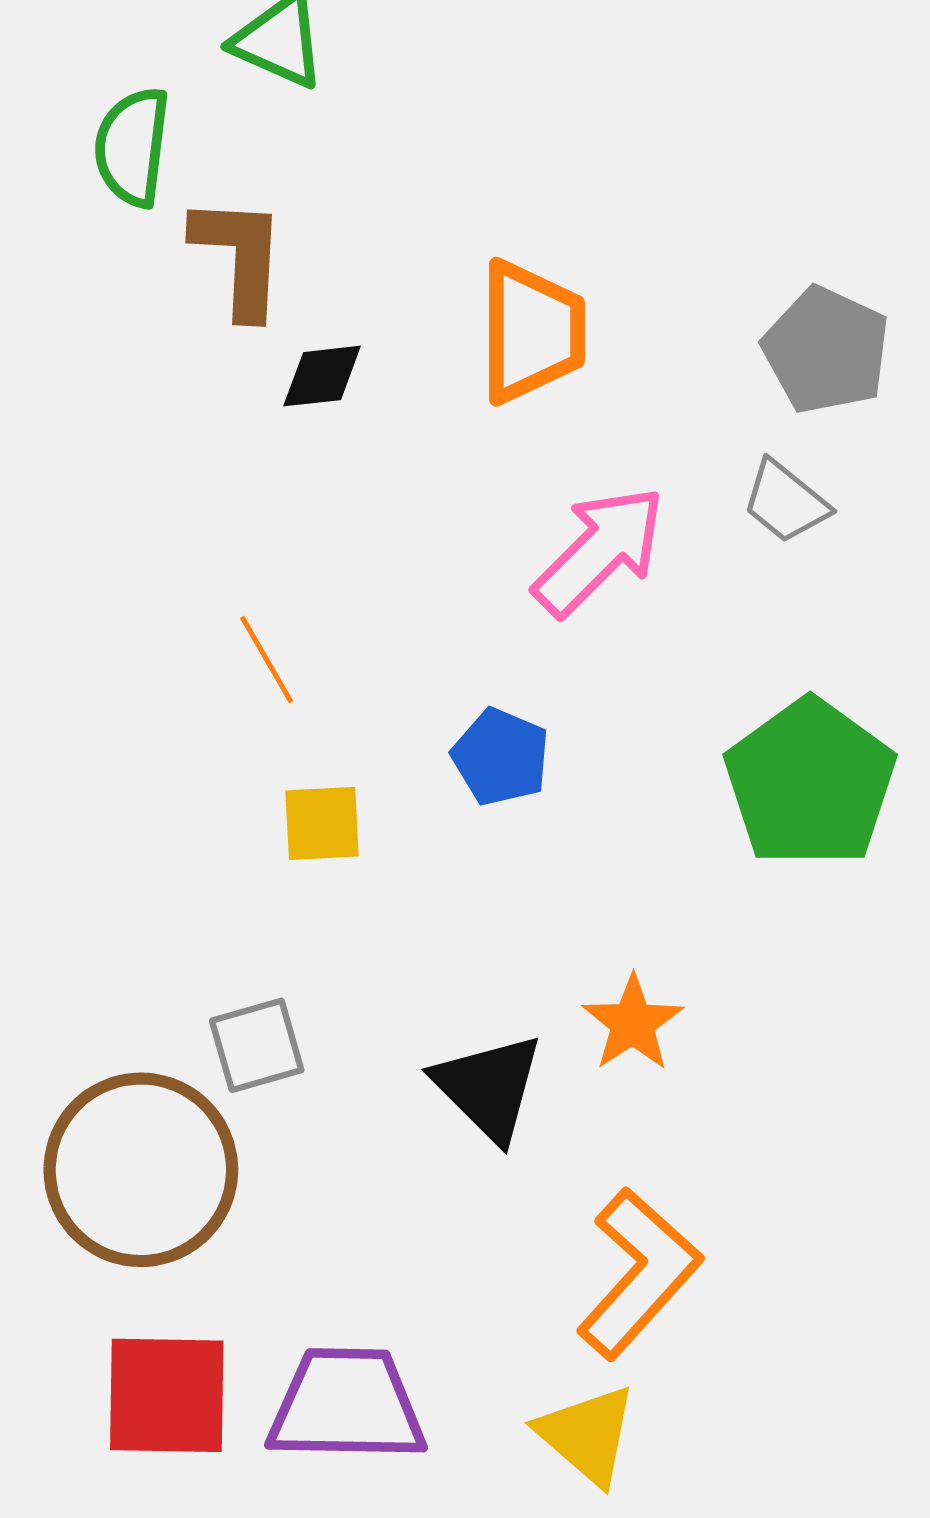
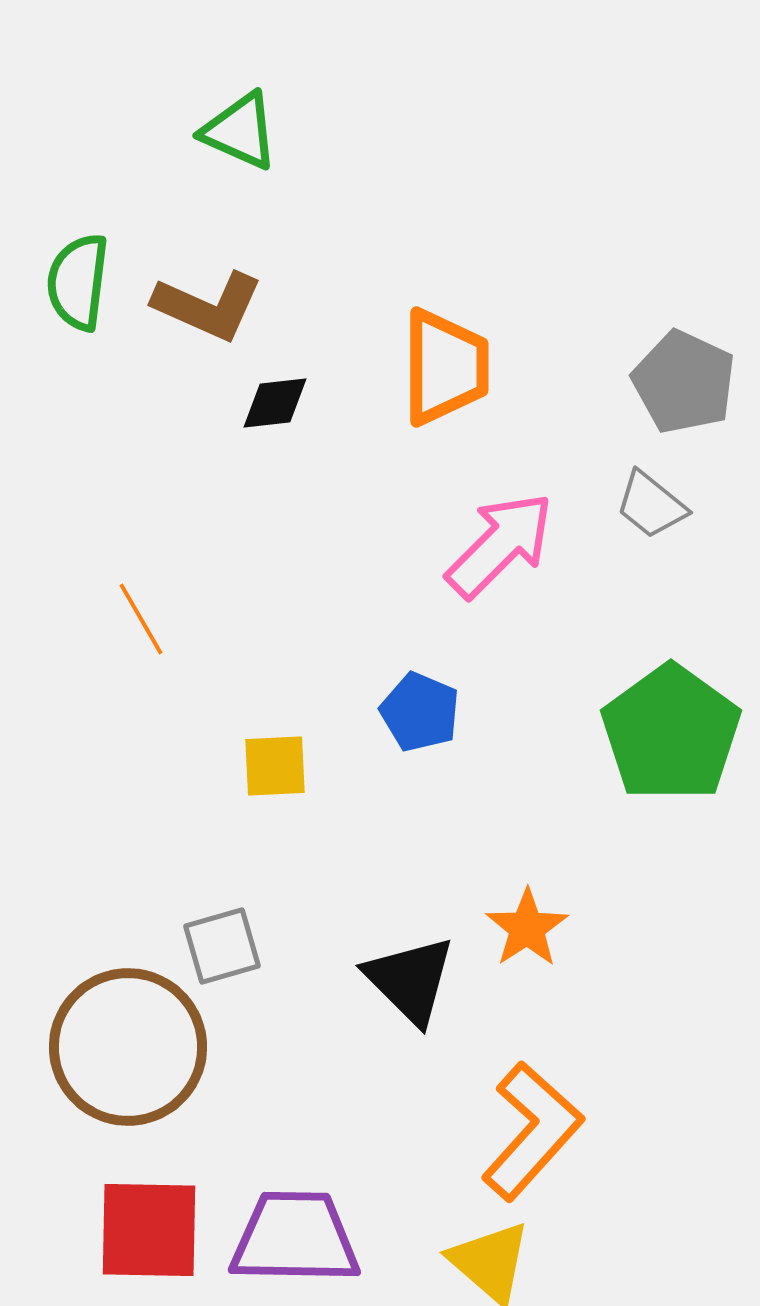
green semicircle: (132, 147) -> (78, 282), moved
brown L-shape: (239, 257) -> (208, 306), turned 111
orange line: (267, 660) -> (141, 619), moved

